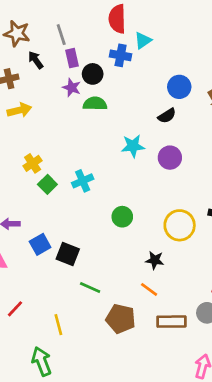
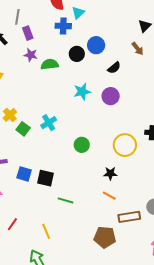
gray line: (61, 35) -> (17, 17), turned 35
black circle: (93, 74) -> (77, 54), moved
blue circle: (179, 87) -> (96, 45), moved
black semicircle: (167, 116) -> (114, 68), moved
blue square: (40, 244) -> (24, 174), turned -35
brown pentagon: (121, 319) -> (105, 237), moved

